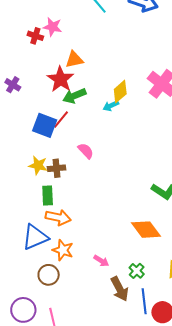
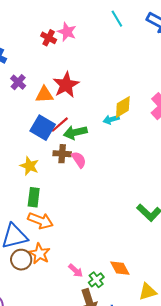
orange triangle: (74, 60) -> (44, 95), moved
green arrow: (74, 96) -> (75, 132), moved
brown cross: (57, 168) -> (62, 154), moved
orange diamond: (146, 230) -> (120, 268), moved, size x0.7
green cross: (137, 271) -> (96, 280), moved
brown circle: (49, 275) -> (21, 260), moved

